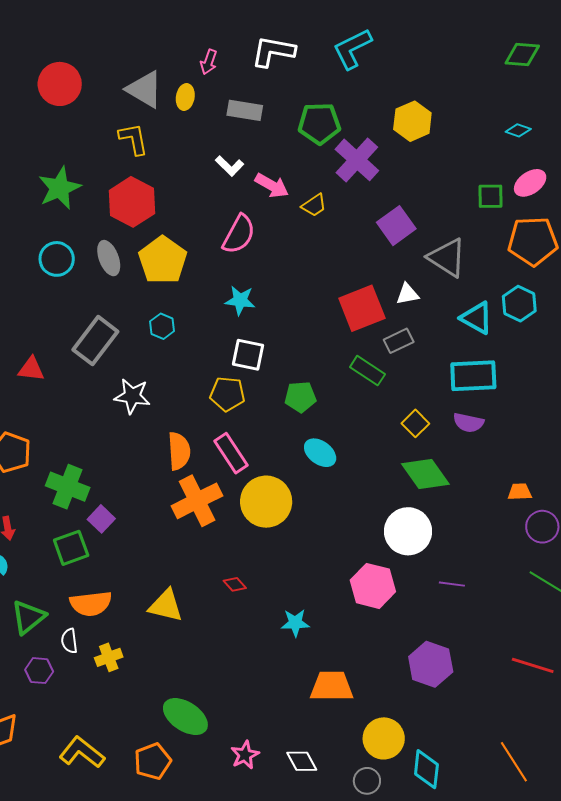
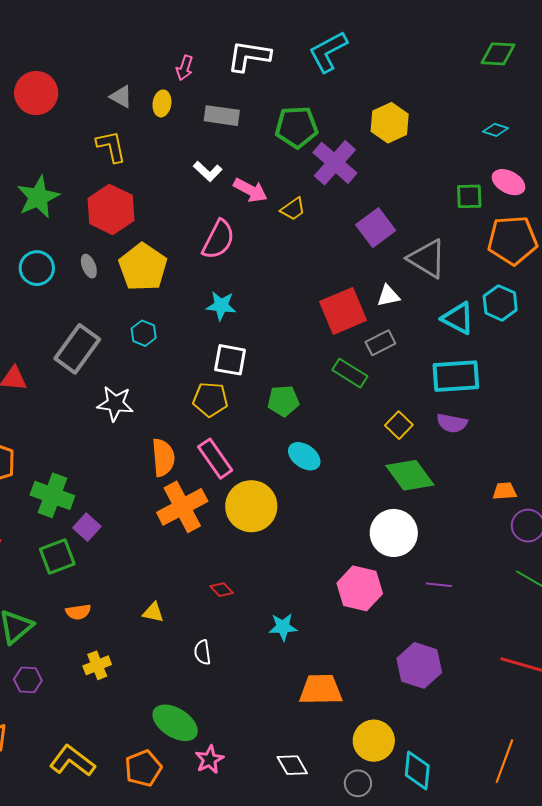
gray triangle: (145, 89) -> (121, 97), size x0.6
pink ellipse: (530, 183) -> (509, 182), turned 64
gray ellipse: (109, 258) -> (89, 266), size x0.7
orange semicircle: (91, 604) -> (78, 612), size x0.6
yellow triangle: (166, 606) -> (153, 612), size x0.6
white semicircle: (69, 641) -> (202, 652), moved
pink star: (245, 755) -> (209, 759), moved
orange line: (514, 762) -> (504, 761), turned 54

